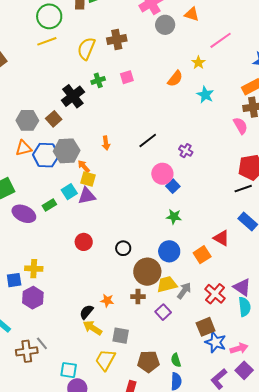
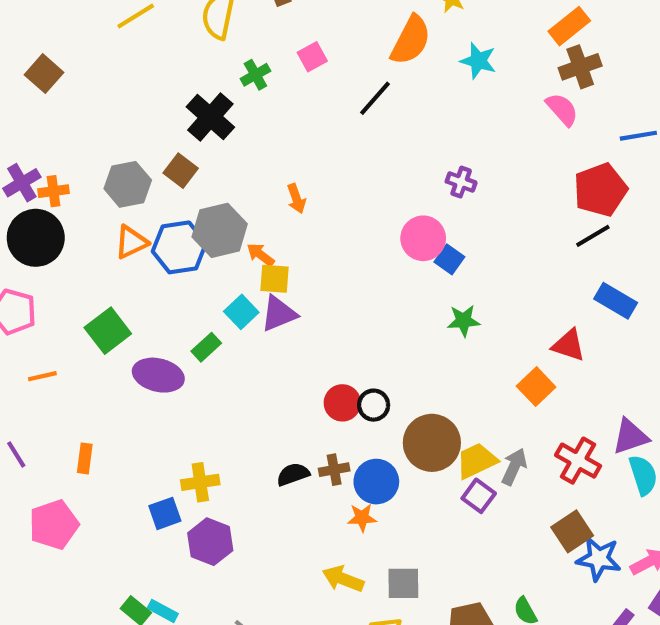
orange semicircle: (175, 79) -> (411, 40), size x1.4
black line: (148, 141) -> (375, 98), moved
red circle: (84, 242) -> (342, 403), moved
blue circle: (169, 251) -> (376, 482), moved
purple triangle: (242, 287) -> (630, 437), turned -42
brown cross: (138, 297) -> (334, 470), moved
black semicircle: (86, 312) -> (293, 474), moved, turned 42
purple square: (163, 312) -> (479, 496), moved

